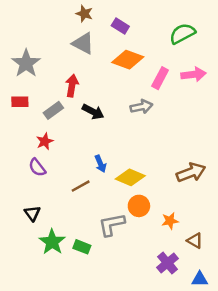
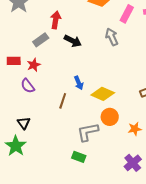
red rectangle: (20, 102) -> (14, 61), moved
gray arrow: (141, 107) -> (112, 37), turned -102
brown line: (81, 186) -> (63, 101), turned -42
green star: (52, 242) -> (16, 146), moved
green rectangle: (82, 247) -> (79, 157), moved

